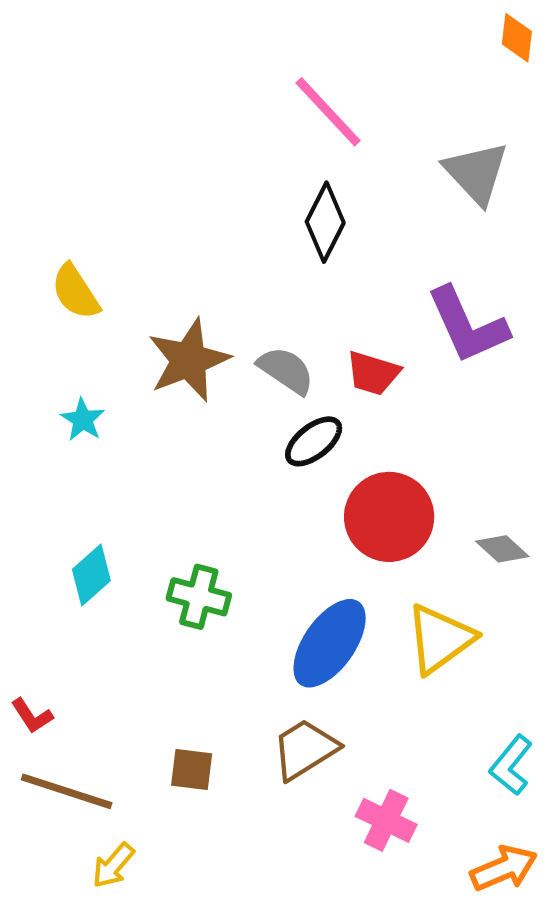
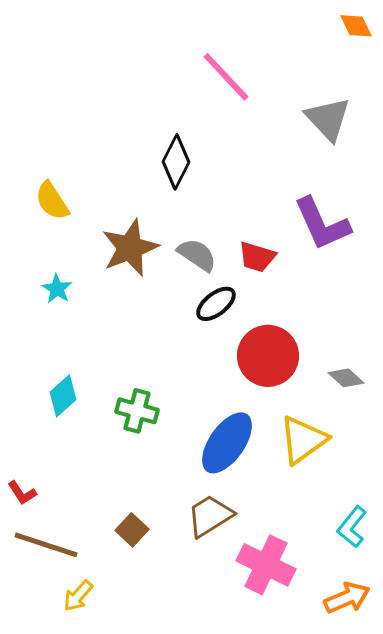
orange diamond: (517, 38) -> (356, 26), turned -32
black diamond: (325, 222) -> (176, 162), moved
brown square: (192, 770) -> (132, 530), turned 36
pink cross: (386, 820) -> (266, 565), size x1.4

